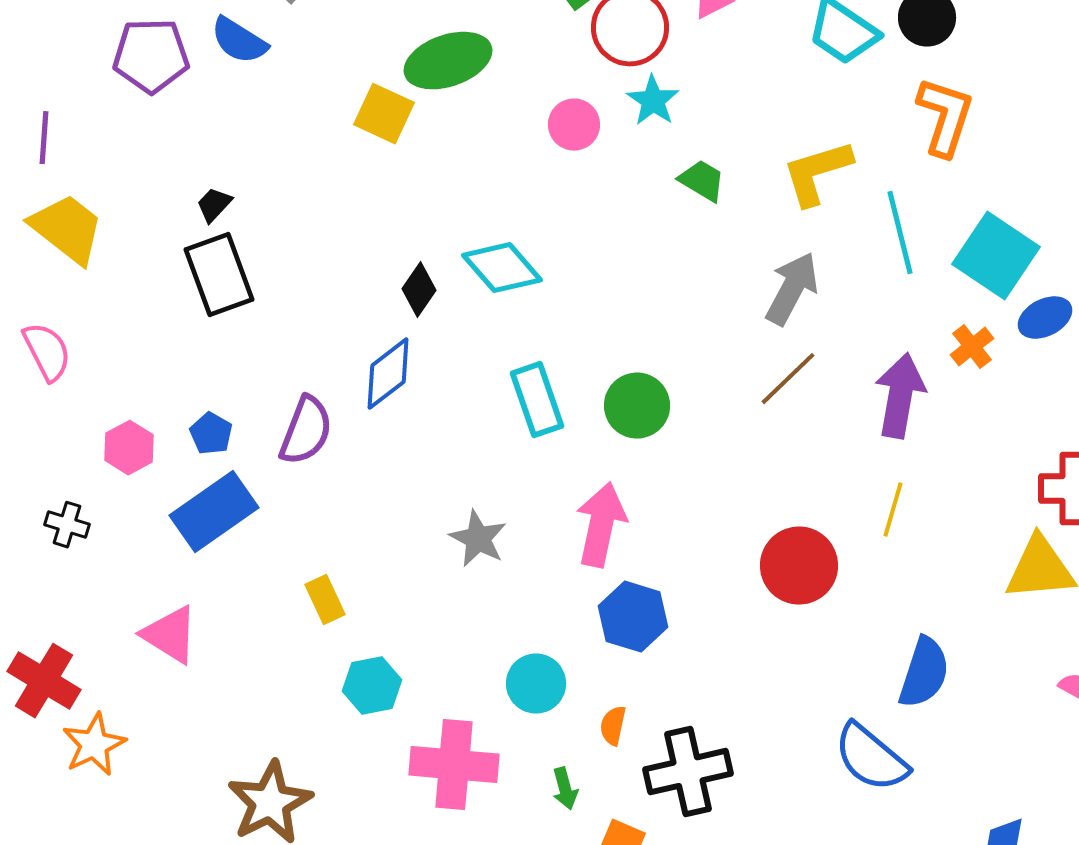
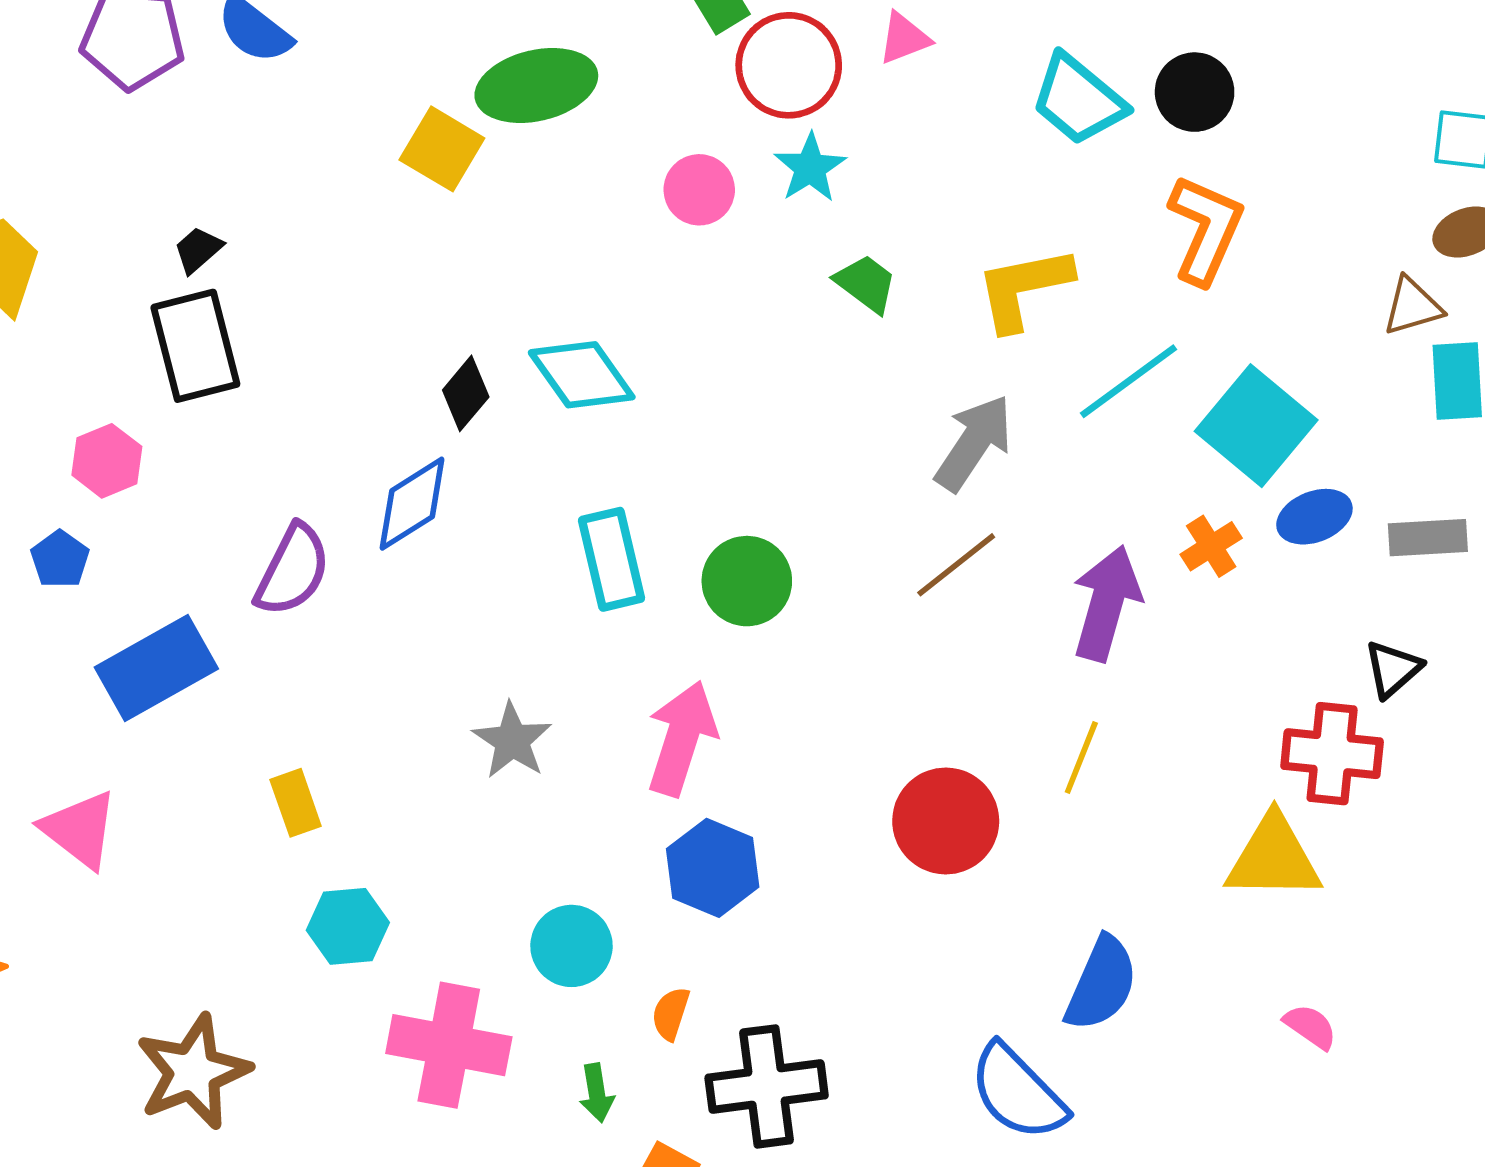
cyan line: (900, 233) -> (1129, 381), turned 62
blue pentagon: (211, 434) -> (60, 559), moved
pink hexagon: (129, 448) -> (107, 461), moved

